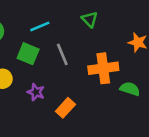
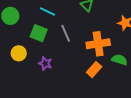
cyan line: (40, 26) -> (48, 12), turned 49
orange rectangle: (65, 108) -> (94, 70), moved

